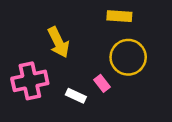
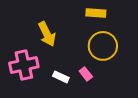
pink rectangle: (102, 83) -> (86, 74), moved

